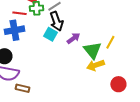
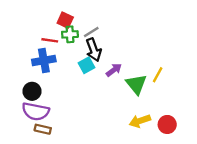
cyan square: (50, 34) -> (87, 65), turned 32
yellow arrow: (95, 65) -> (140, 121), moved
brown rectangle: (22, 88) -> (43, 129), moved

